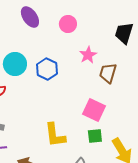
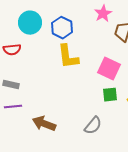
yellow L-shape: (55, 135) -> (68, 57), moved

